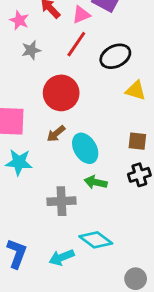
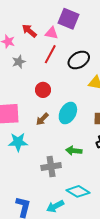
pink triangle: (81, 15) -> (52, 33), turned 40
red circle: (61, 93) -> (43, 90), size x0.6
cyan ellipse: (85, 148) -> (68, 113), moved, turned 65

